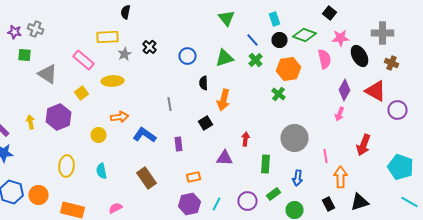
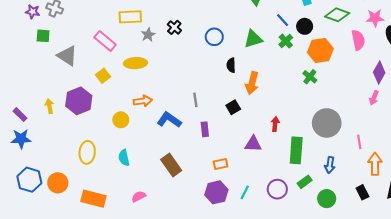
black circle: (280, 40) -> (305, 26), moved
gray line: (170, 104) -> (195, 100), moved
green rectangle: (266, 164) -> (296, 150), size x1.4

